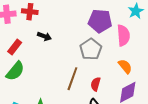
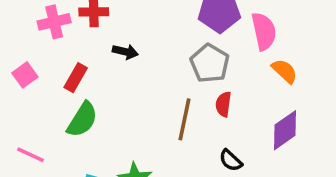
orange semicircle: (125, 66) -> (285, 71), moved
red semicircle: (96, 84) -> (223, 104), moved

